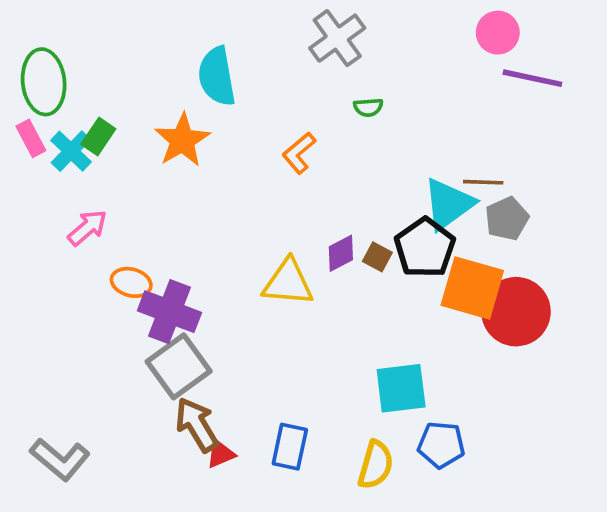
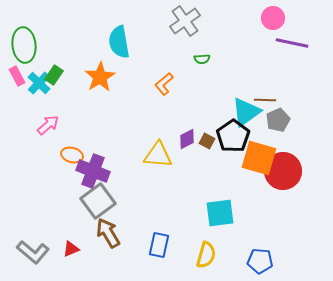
blue pentagon: (441, 445) -> (260, 261), moved
red triangle: (221, 454) -> (71, 249), moved

